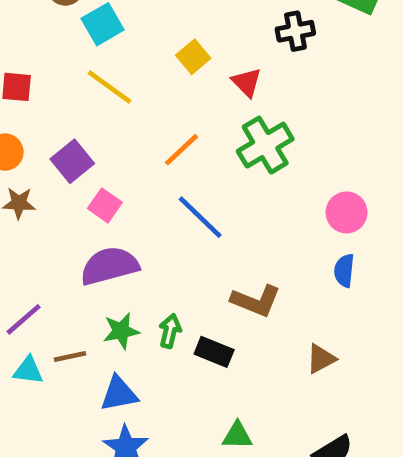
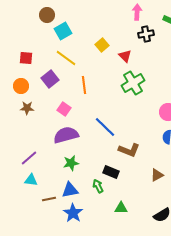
orange line: (182, 150) -> (84, 85), moved, turned -54
purple square: (72, 161) -> (50, 79), moved
blue line: (200, 217) -> (105, 127), moved
green arrow: (170, 331) -> (98, 186), moved, turned -40
brown line: (70, 357) -> (49, 199), moved

